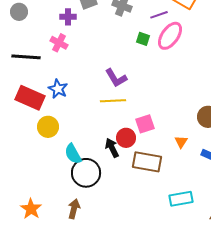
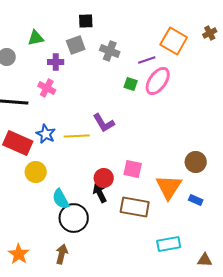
yellow line: (113, 101) -> (77, 136), moved
pink square: (145, 124) -> (133, 169), turned 30
red circle: (126, 138) -> (104, 178), moved
orange triangle: (181, 142) -> (169, 187), size x2.0

